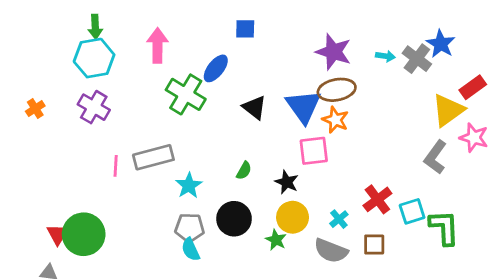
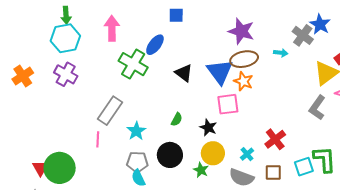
cyan arrow: (385, 56) -> (281, 53), moved
orange cross: (35, 109) -> (23, 76), size x1.5
gray rectangle: (153, 157) -> (110, 111), turned -40
pink line: (116, 166) -> (98, 139), moved
cyan square: (412, 211) -> (304, 167), moved

